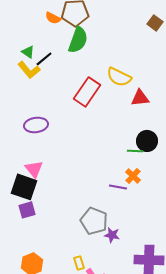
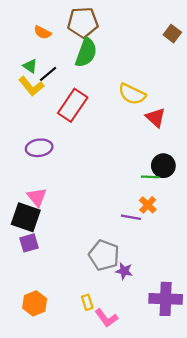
orange semicircle: (53, 18) -> (42, 32), moved
red rectangle: (87, 92) -> (73, 105), moved
red triangle: (140, 98) -> (156, 118), turned 48

